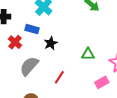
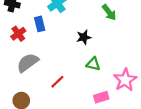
blue rectangle: (32, 29) -> (40, 24), turned 48
black star: (51, 43) -> (84, 37), moved

